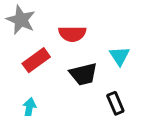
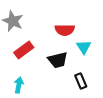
red semicircle: (72, 34) -> (65, 30), moved

